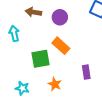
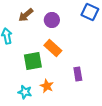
brown arrow: (33, 12) -> (26, 15), turned -49
cyan star: (22, 88) -> (25, 92), moved

